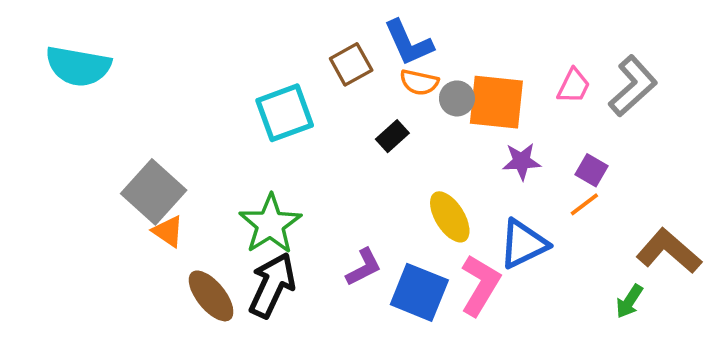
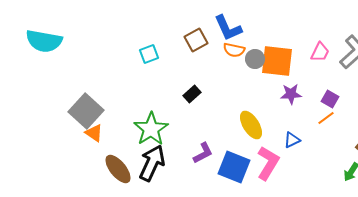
cyan square: (285, 113) -> (149, 54), moved, size x0.6
black rectangle: (392, 136) -> (192, 94), moved
blue triangle: (523, 244) -> (292, 140), size x0.6

